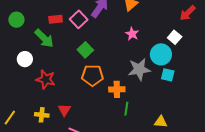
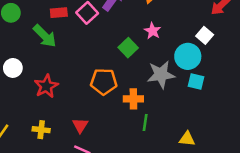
green square: (85, 50) -> (128, 48), moved
white circle: (25, 59) -> (13, 68), moved
red star: (46, 79) -> (46, 86), turned 30
red triangle: (64, 110) -> (80, 125), moved

